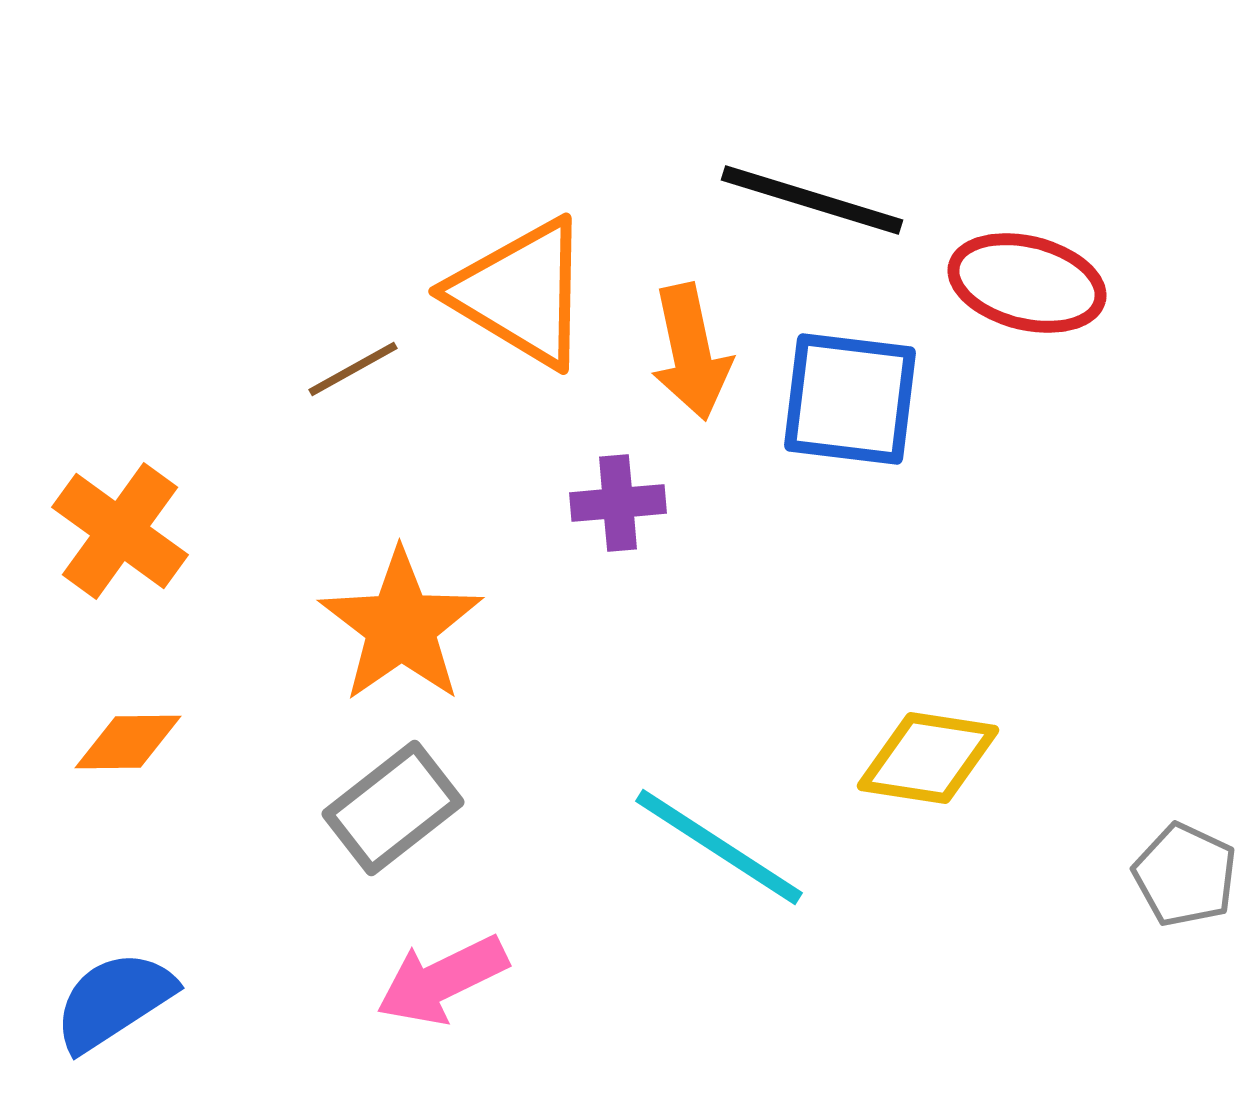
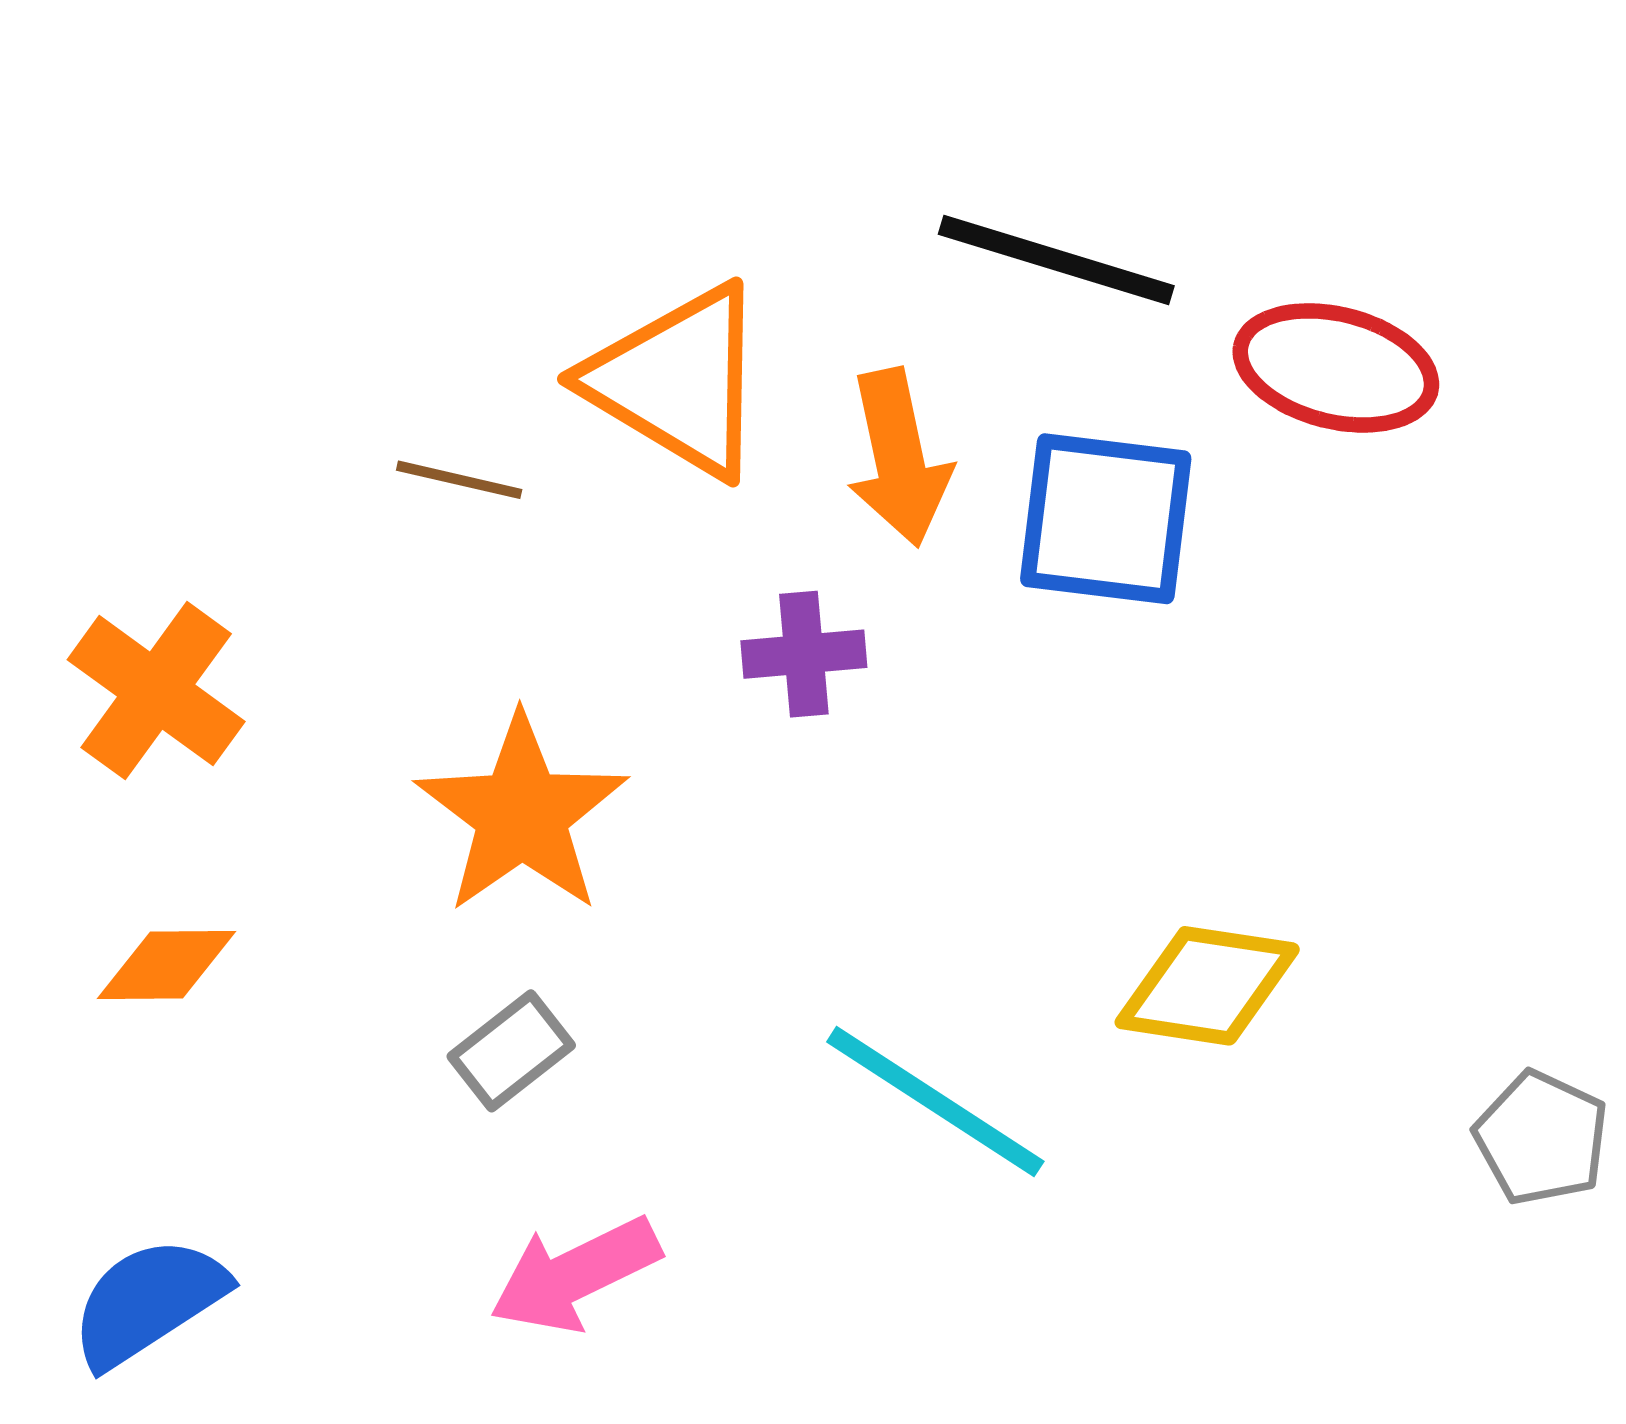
brown line: (353, 369) -> (459, 480), turned 42
gray rectangle: (393, 808) -> (511, 1051), size x0.7

